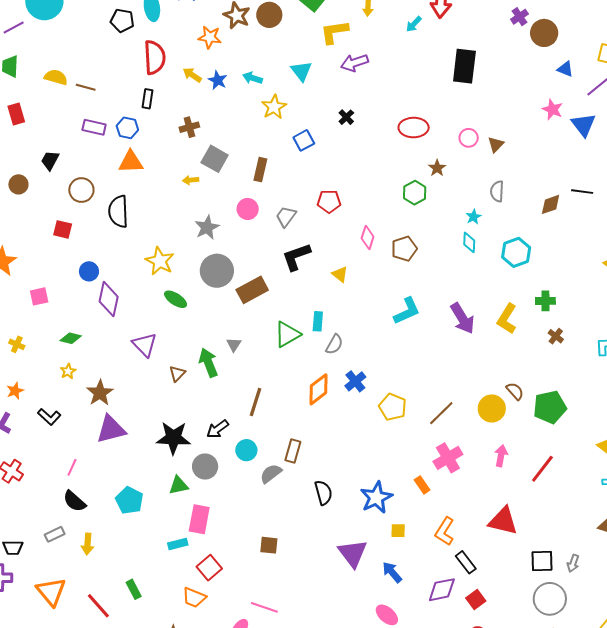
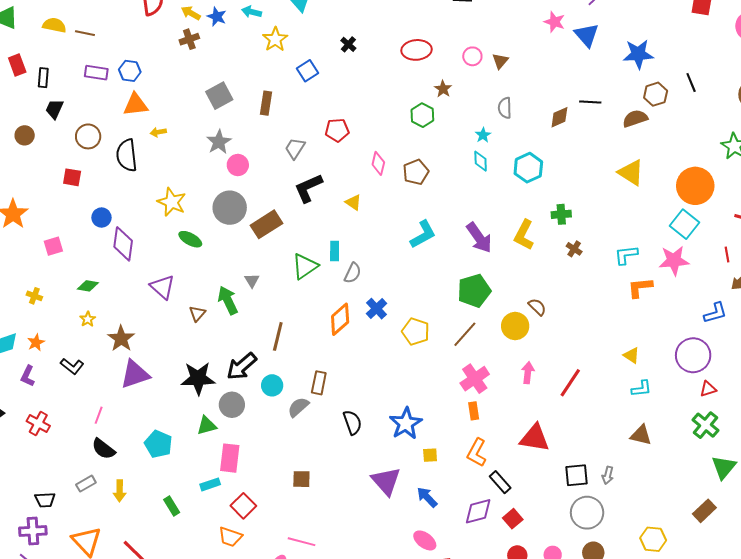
black rectangle: (148, 99) -> (43, 78), moved
brown cross: (189, 127) -> (189, 39), moved
gray square: (215, 159) -> (219, 96), turned 36
yellow arrow: (191, 180) -> (158, 132), moved
pink circle: (248, 209) -> (238, 165), moved
gray star: (207, 227) -> (219, 142), moved
green pentagon: (550, 407) -> (474, 291), moved
black arrow: (217, 429) -> (242, 366), size x1.4
orange rectangle: (422, 485) -> (474, 411), moved, turned 30
green rectangle: (134, 589) -> (172, 506), moved

